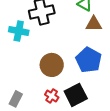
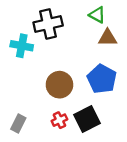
red cross: (52, 96) -> (59, 120), turned 32

